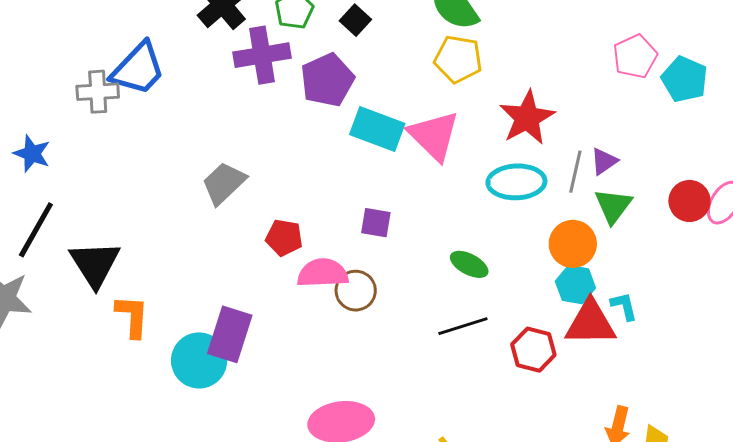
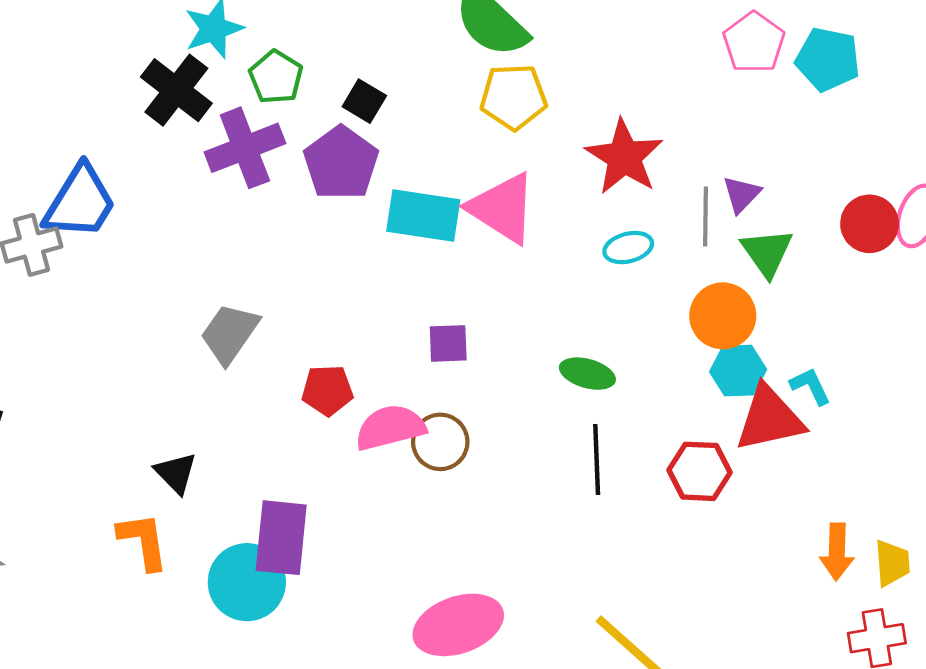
black square: (355, 20) -> (364, 101), moved
cyan ellipse: (516, 182) -> (628, 248), size x0.6
black triangle: (95, 264) -> (176, 473), moved, size x0.6
black line: (463, 326) -> (597, 459), turned -63

